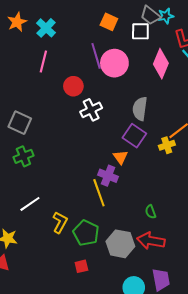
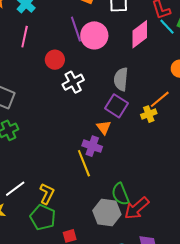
pink diamond: (161, 64) -> (140, 34), turned 32
white line: (30, 204) -> (15, 189), moved
green semicircle: (151, 212) -> (120, 194), moved, size x1.6
green pentagon: (86, 233) -> (43, 217), moved
red arrow: (151, 241) -> (137, 208), turned -48

